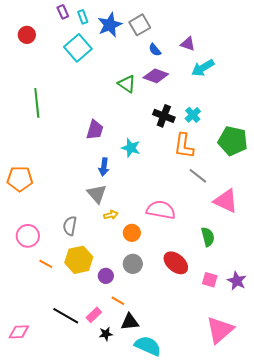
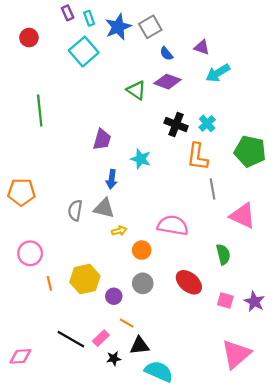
gray line: (198, 176) -> (213, 189), turned 42
gray triangle: (97, 194) -> (104, 208), turned -35
gray semicircle: (70, 226) -> (75, 210), moved
orange line: (46, 264) -> (49, 283), turned 48

